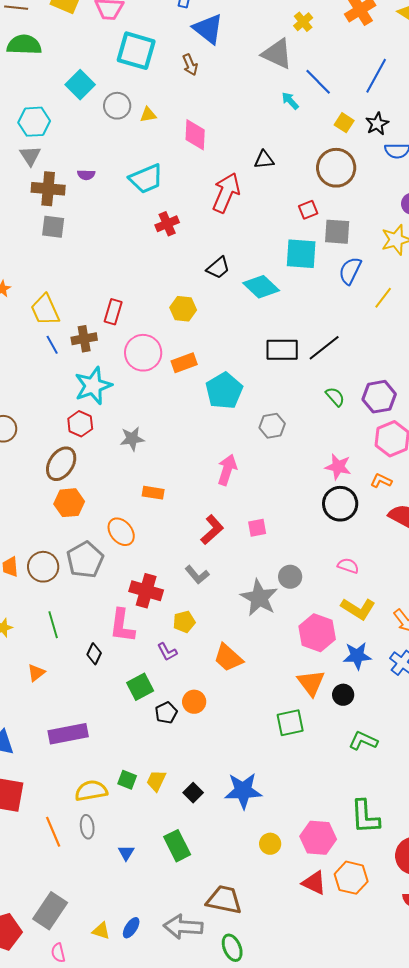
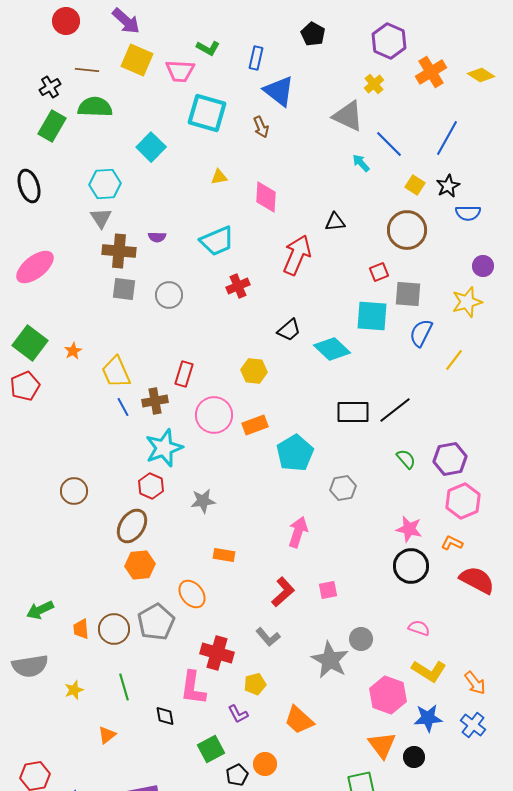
gray circle: (117, 106) -> (169, 295), moved
black diamond: (94, 654) -> (165, 716), turned -35

